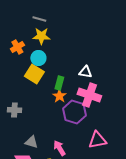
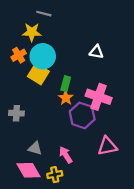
yellow star: (41, 36) -> (32, 32), moved
orange cross: (17, 47) -> (19, 55), moved
cyan circle: (38, 58) -> (43, 56), size x1.5
white triangle: (85, 72) -> (96, 52), moved

